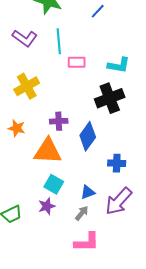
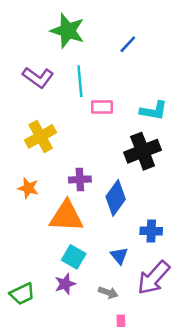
blue triangle: (88, 192) -> (119, 256), moved, turned -49
gray arrow: (82, 213) -> (108, 293), turned 70

